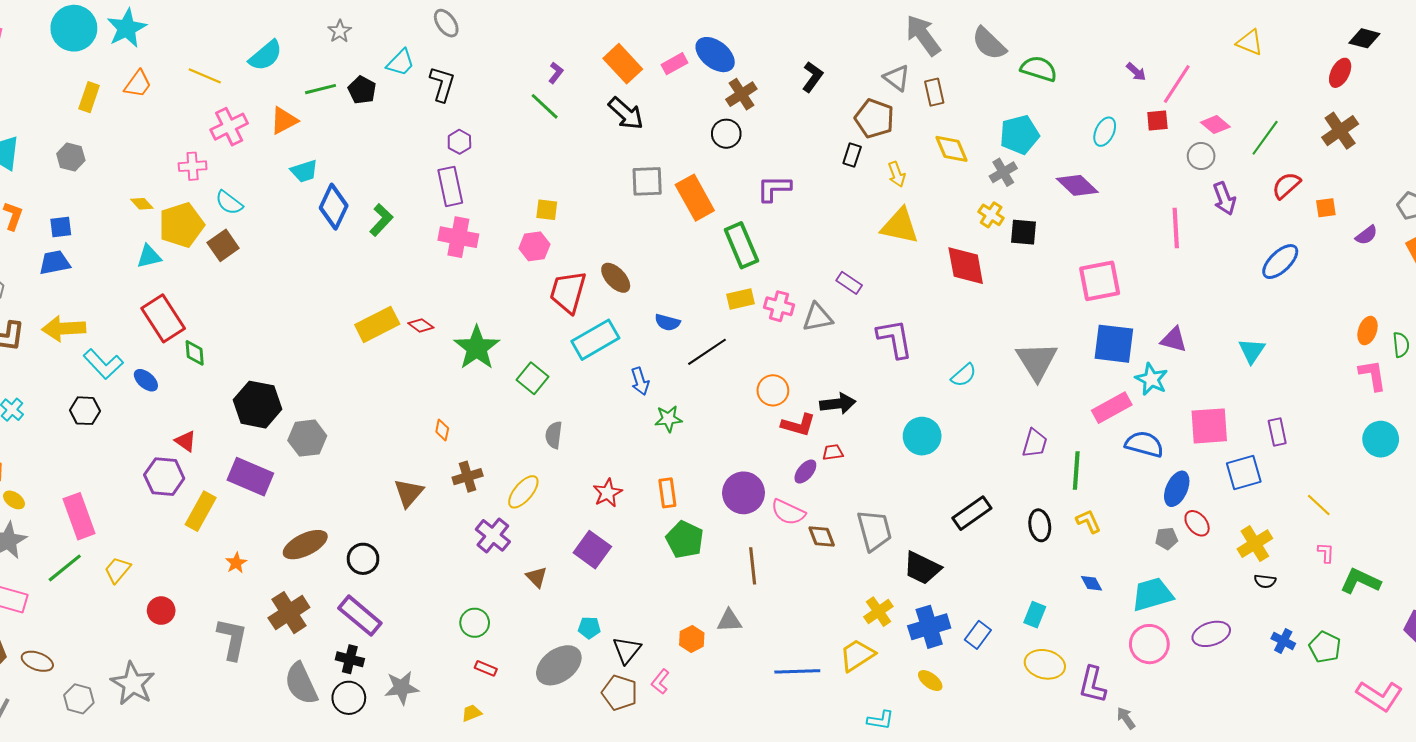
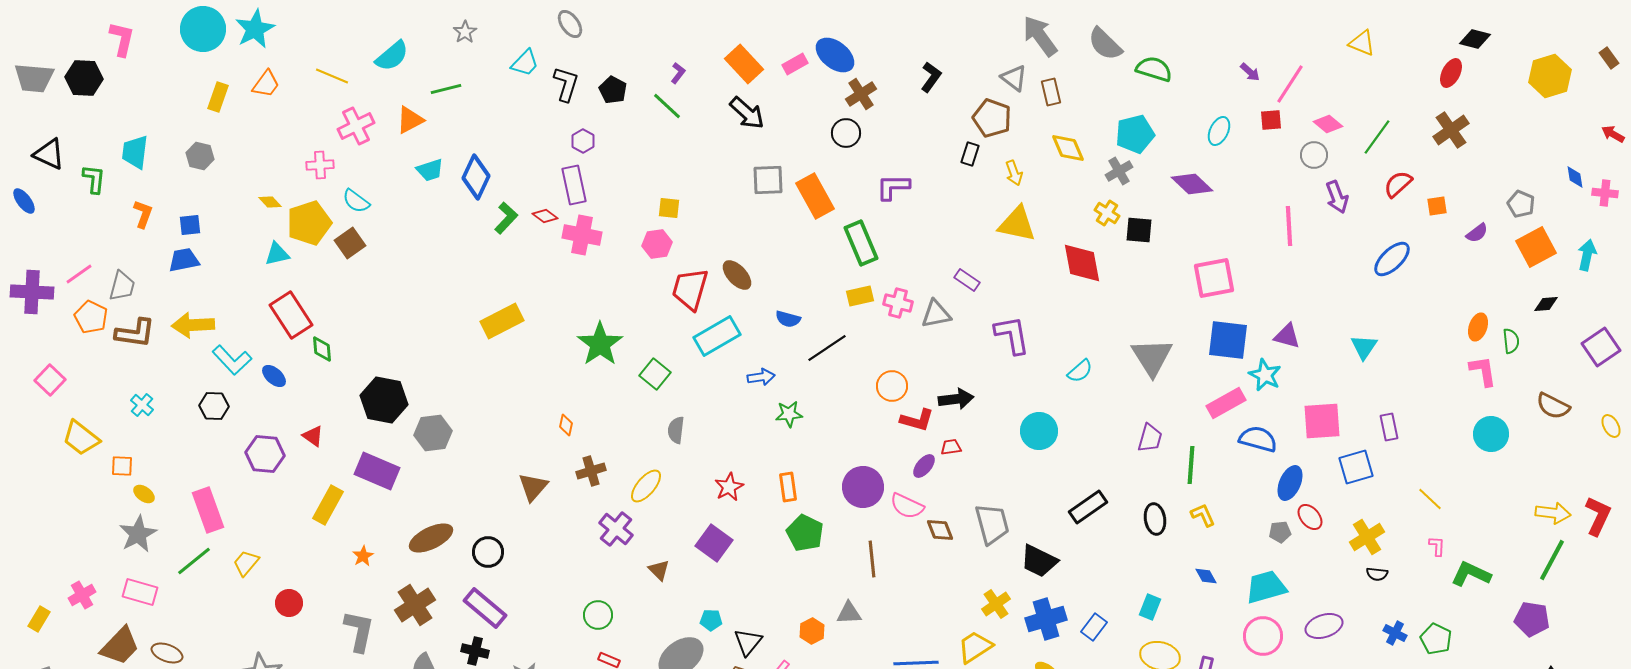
black pentagon: (362, 90) -> (613, 90), moved
blue diamond: (334, 207) -> (476, 177), moved
red diamond: (421, 325) -> (545, 216), moved
blue arrow: (640, 381) -> (761, 377), turned -80
purple hexagon: (164, 477) -> (265, 454), moved

